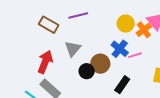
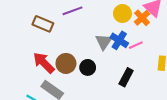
gray triangle: (73, 49) -> (104, 42), moved
red arrow: (45, 62) -> (44, 63), turned -60
brown circle: (100, 64) -> (66, 63), moved

